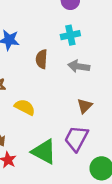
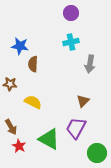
brown semicircle: (42, 59) -> (33, 64), moved
gray arrow: (79, 66) -> (90, 64), moved, turned -90

